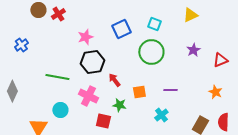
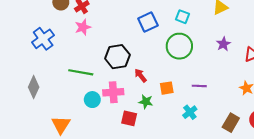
pink star: (85, 37) -> (83, 27), moved
blue cross: (21, 45) -> (43, 39), size x1.5
pink cross: (88, 96) -> (113, 92), turned -30
cyan circle: (60, 110) -> (92, 100), moved

